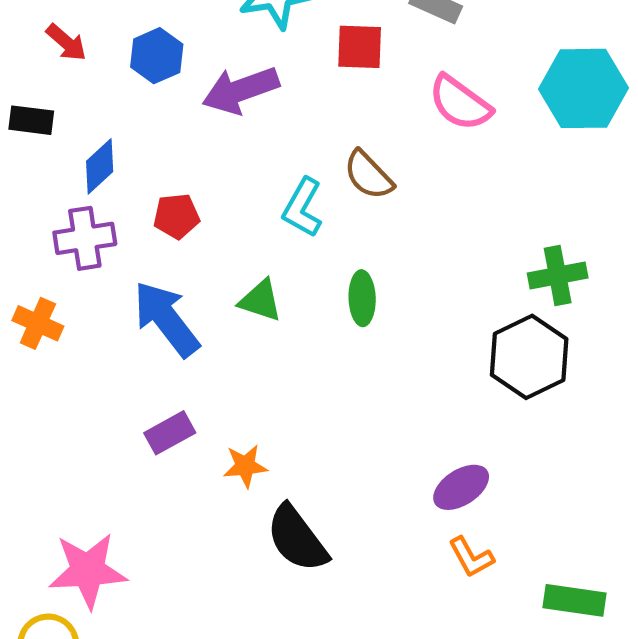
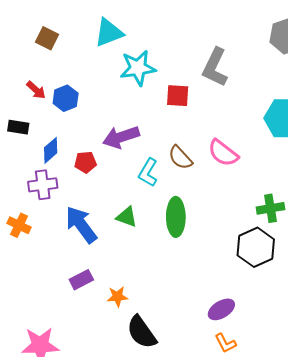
blue hexagon: (157, 56) -> (66, 98), moved
purple arrow: (241, 90) -> (121, 137), moved
pink semicircle: (460, 103) -> (223, 153), moved
red pentagon: (176, 216) -> (85, 162), moved
green ellipse: (362, 298) -> (176, 217), size x1.5

